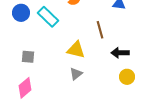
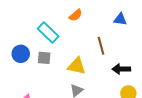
blue circle: (21, 13) -> (21, 54), moved
gray square: (28, 57) -> (44, 58), moved

